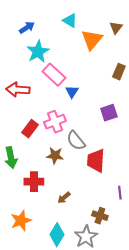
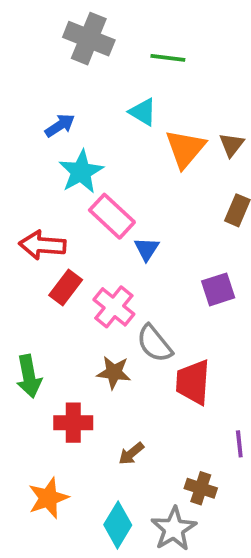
brown triangle: (116, 28) -> (232, 145), moved
pink cross: (55, 122) -> (114, 307), turned -30
red rectangle: (30, 129) -> (66, 288), moved

